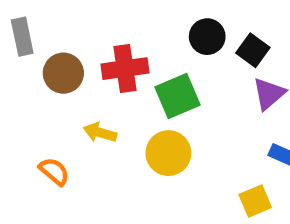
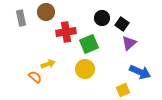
brown circle: (63, 73) -> (46, 12), moved
yellow arrow: (100, 133) -> (48, 64), moved, turned 144

